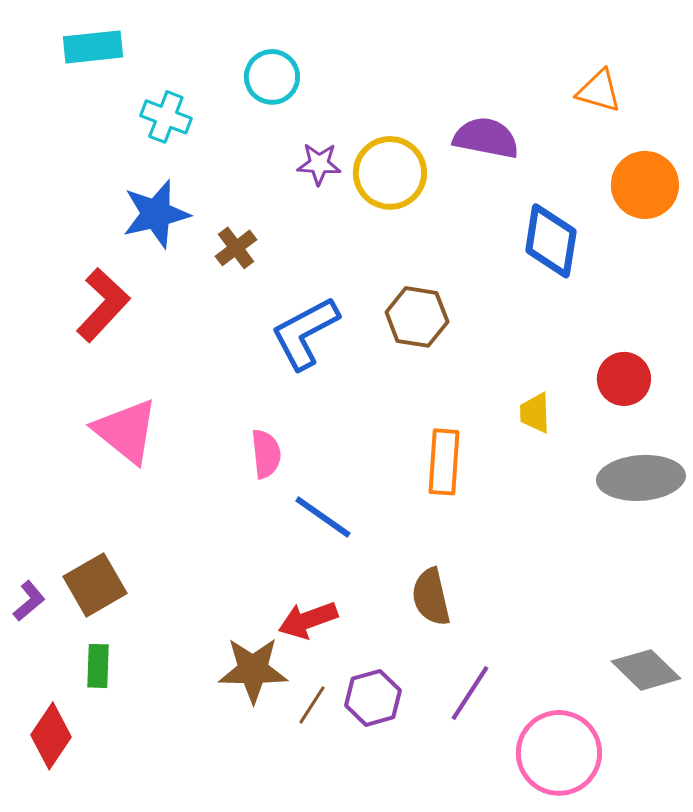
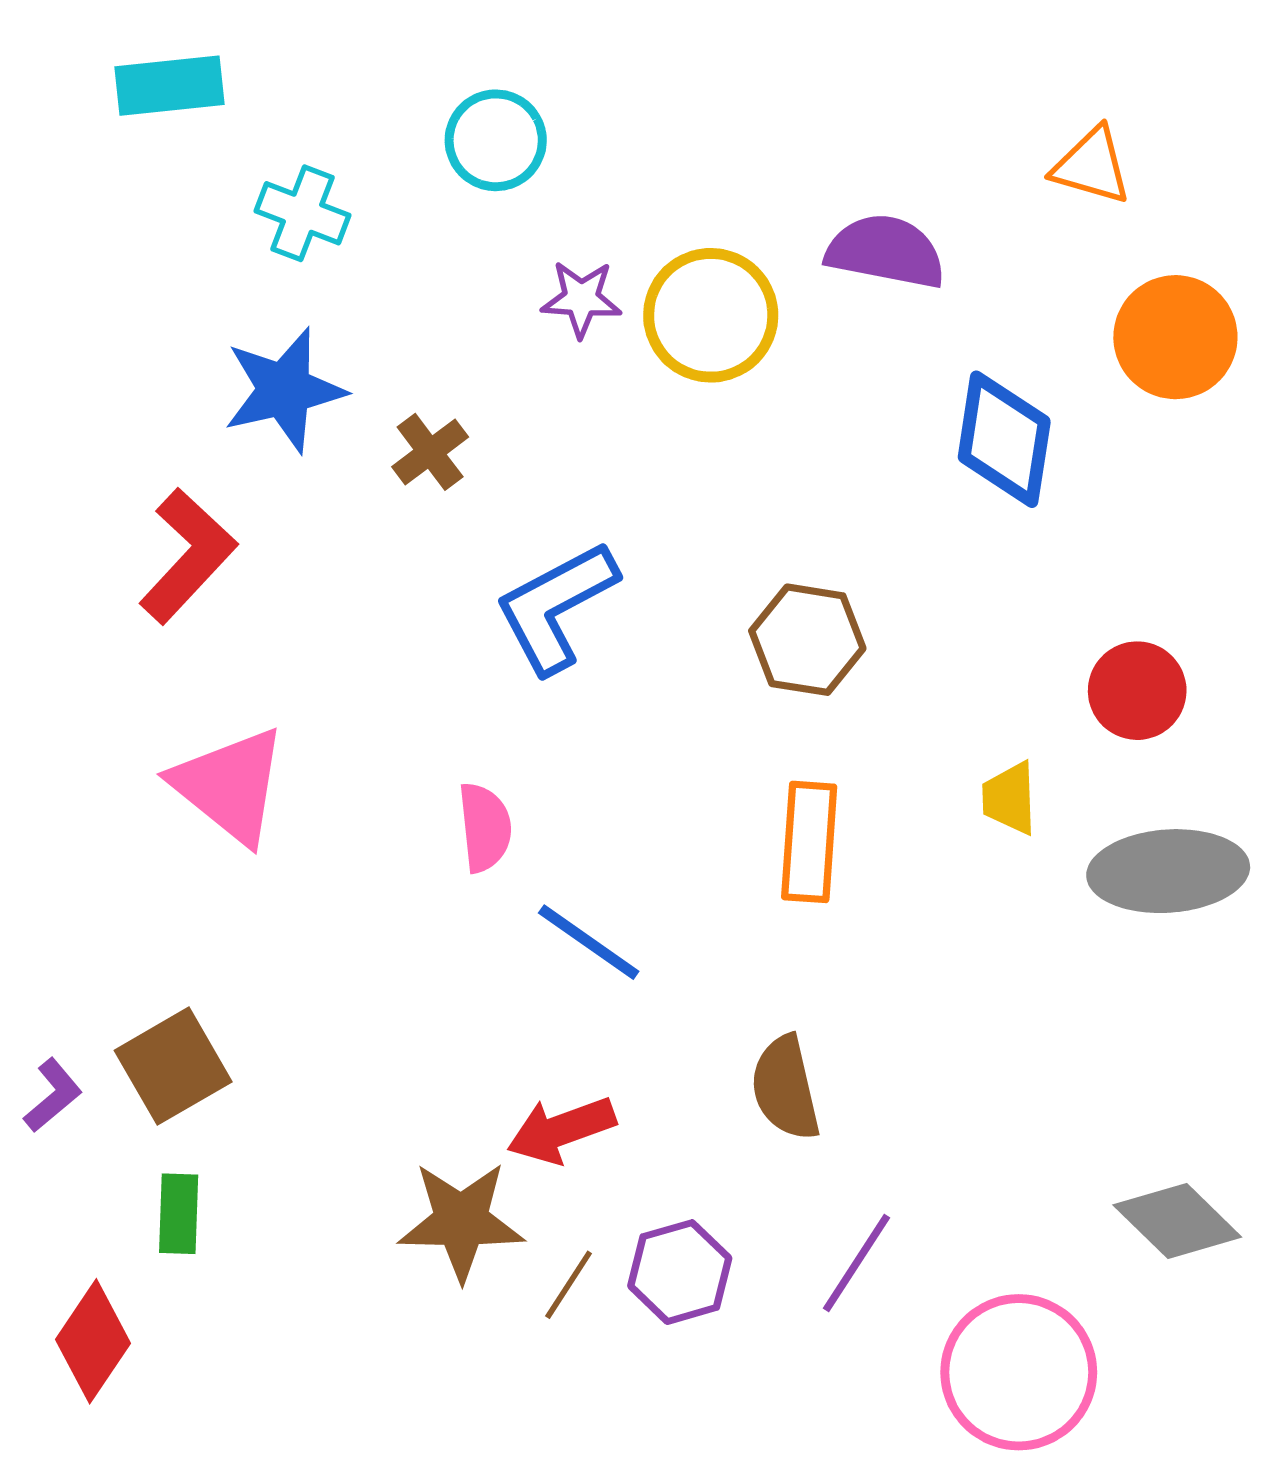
brown hexagon: (417, 317) -> (807, 640), moved
yellow trapezoid: (535, 413) -> (1010, 798), moved

